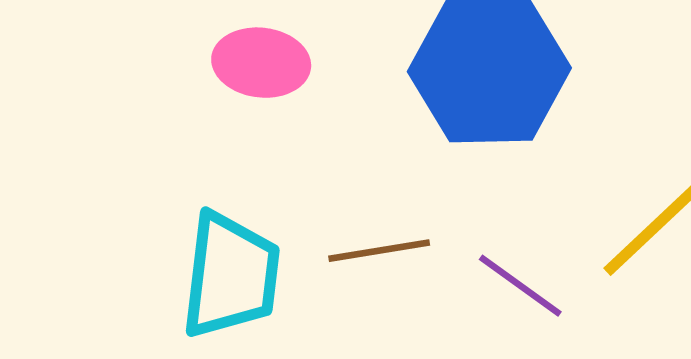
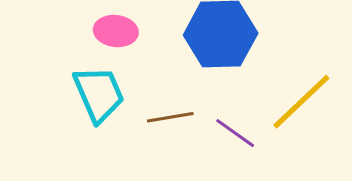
cyan trapezoid: (231, 275) -> (99, 94), moved, turned -30

